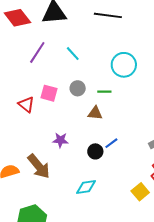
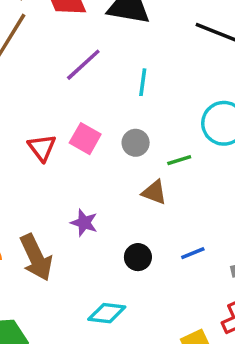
cyan line: (73, 54) -> (143, 82), turned 35
green line: (104, 92) -> (179, 160), turned -32
blue line: (111, 143) -> (193, 253), moved

